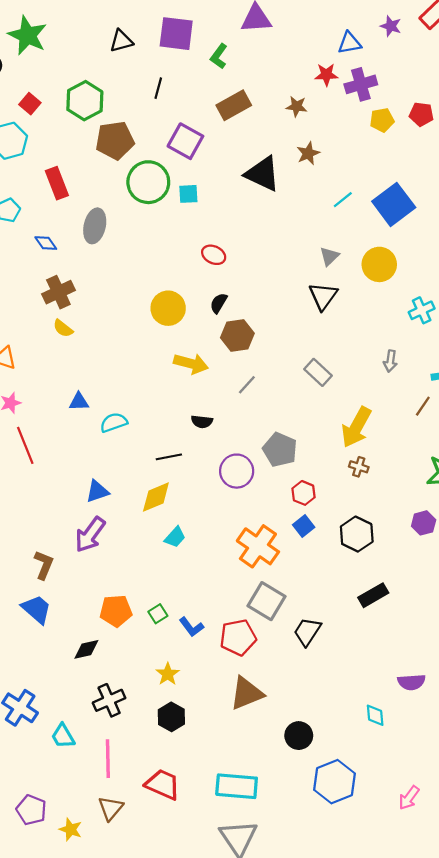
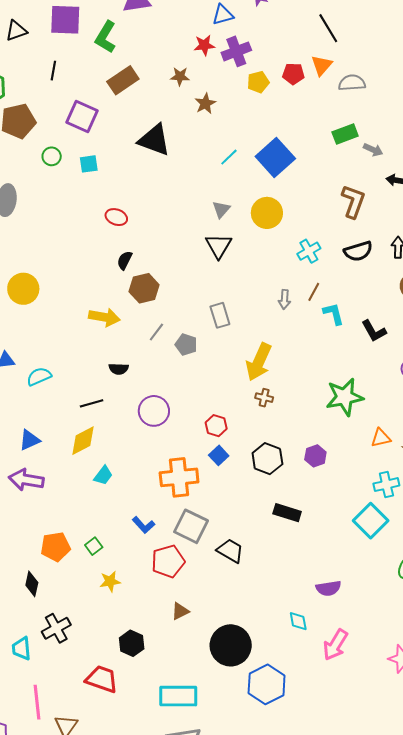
green L-shape: (219, 56) -> (106, 37), size x1.4
brown star: (308, 153) -> (205, 104), moved
green circle: (148, 182) -> (52, 156), size x0.5
yellow circle: (168, 308) -> (23, 289), moved
gray rectangle: (318, 372) -> (220, 315), turned 35
brown line: (423, 406) -> (314, 292), moved
gray pentagon: (280, 450) -> (186, 345), moved, size x0.7
purple hexagon: (424, 523) -> (315, 456), moved
purple arrow: (90, 535) -> (26, 480), turned 68
orange cross: (258, 546) -> (179, 477), turned -36
black rectangle: (373, 595) -> (287, 513), turned 52
blue L-shape: (191, 627) -> (144, 525), moved
black trapezoid: (307, 632) -> (230, 551), turned 92
black diamond: (86, 649) -> (32, 584), turned -60
yellow star: (168, 674) -> (110, 581), moved, turned 30
brown triangle: (247, 693) -> (180, 611), size x0.6
black hexagon: (171, 717) -> (132, 643), moved
cyan trapezoid: (63, 736) -> (21, 649), moved, turned 30
black circle: (299, 736) -> (231, 645), size x1.6
pink line: (108, 759) -> (37, 702), moved
red trapezoid: (163, 784) -> (102, 679), moved
pink arrow: (409, 798) -> (335, 645), moved, size x1.4

